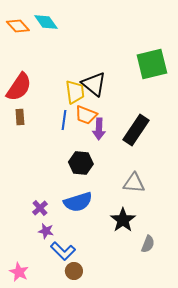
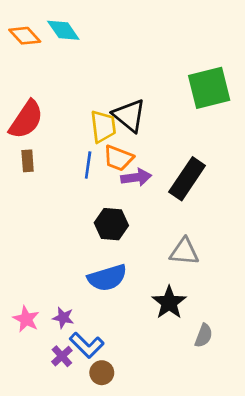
purple arrow: (99, 129) -> (136, 177), turned -100
purple cross: (40, 208) -> (62, 356), moved
pink star: (19, 272) -> (26, 319), moved

